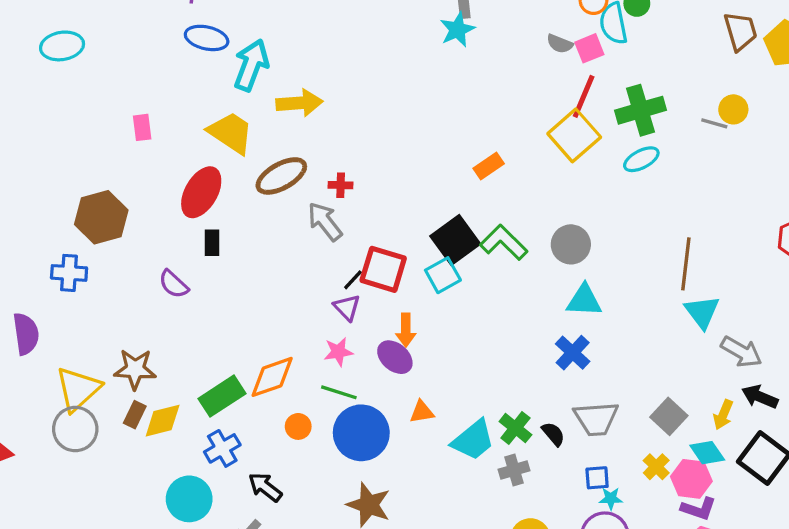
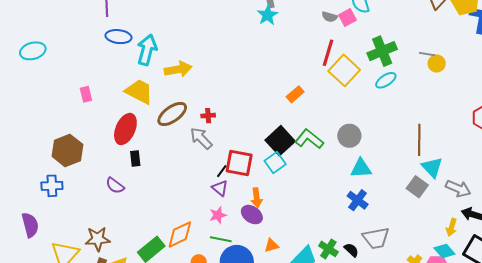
red line: (584, 96) -> (328, 53), moved
yellow circle: (733, 109) -> (437, 63), moved
gray square: (669, 416) -> (417, 187), moved

